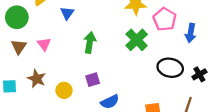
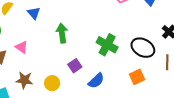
green cross: (137, 40) -> (107, 45), moved
black ellipse: (170, 68) -> (143, 48), moved, turned 35

